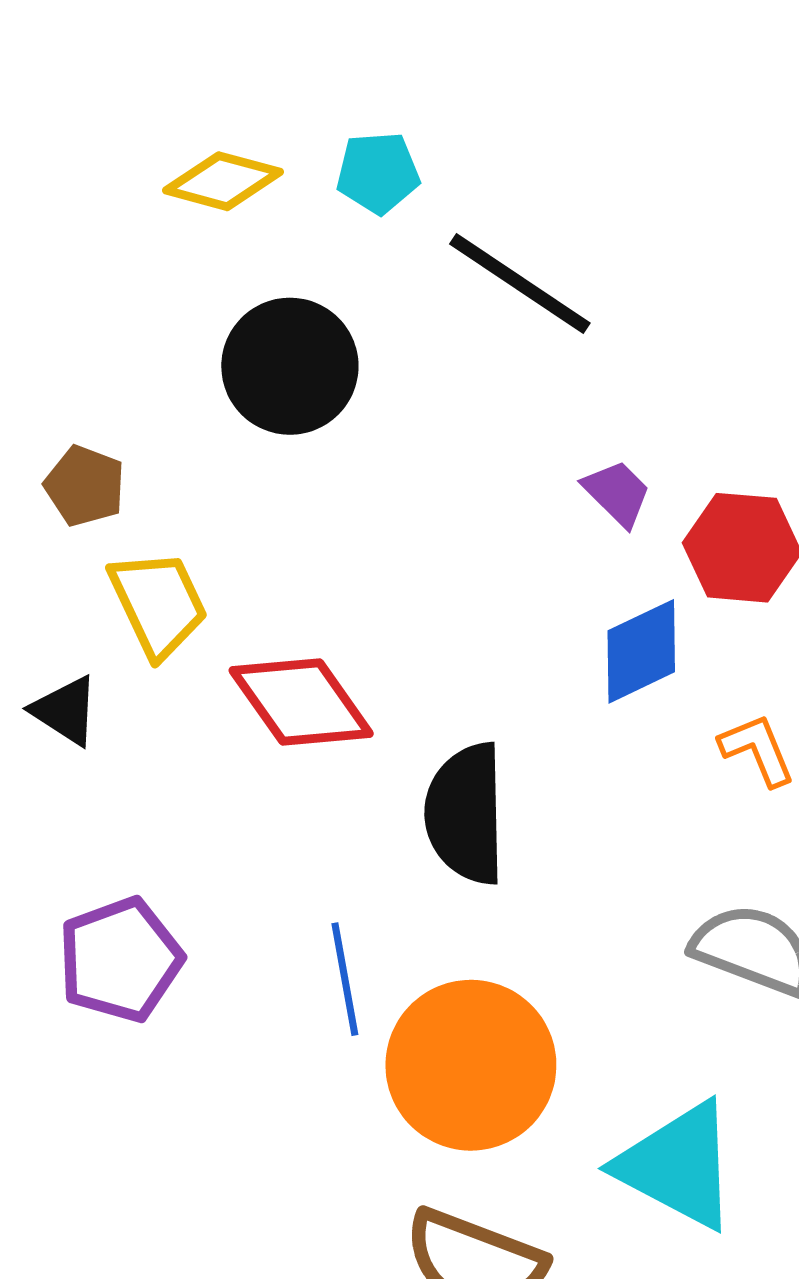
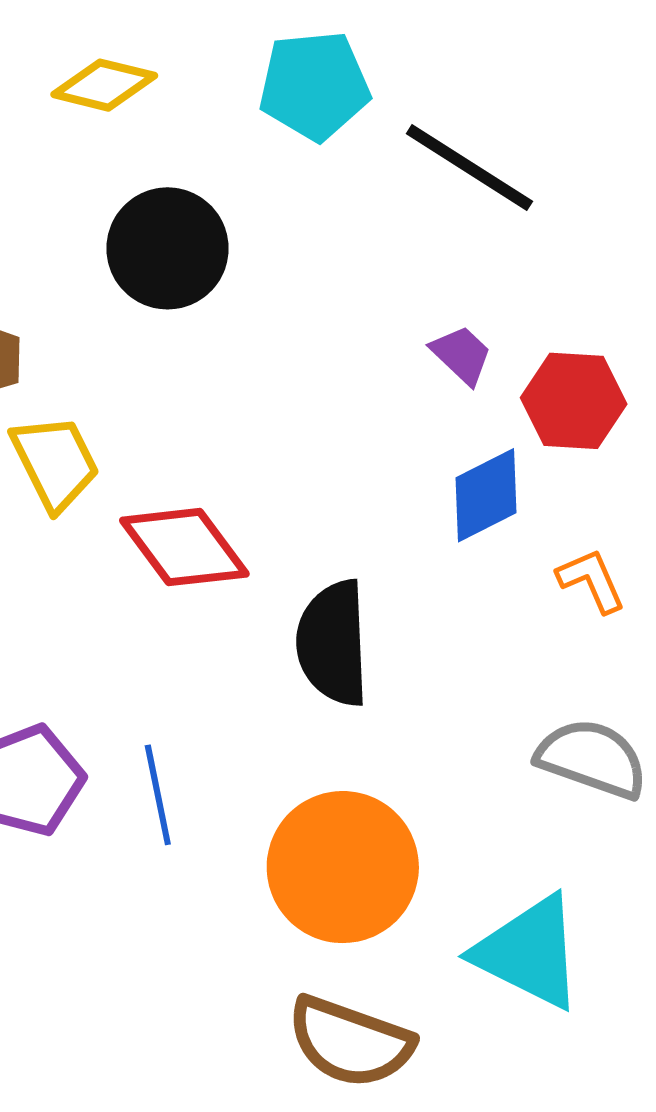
cyan pentagon: (378, 173) -> (314, 86), moved, size x1.5
black line: (520, 283) -> (469, 168), moved
blue line: (345, 979) -> (158, 795), moved

